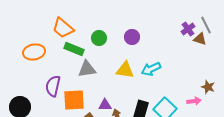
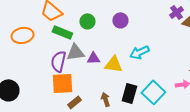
yellow triangle: (125, 70) -> (113, 64), moved
purple semicircle: (53, 86) -> (58, 61), moved
purple triangle: (105, 105) -> (93, 58), moved

